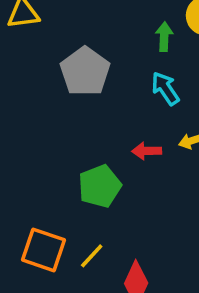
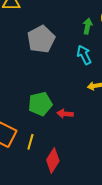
red arrow: (147, 151) -> (65, 114), moved
yellow line: (92, 256) -> (30, 142), turned -35

